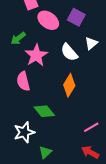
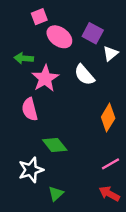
green arrow: (18, 38) -> (24, 58), turned 42
white triangle: (91, 43) -> (110, 53), moved
orange diamond: (69, 85) -> (108, 118), moved

